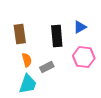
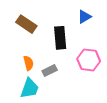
blue triangle: (80, 27) -> (84, 17), moved
brown rectangle: (20, 34) -> (26, 24), moved, turned -48

